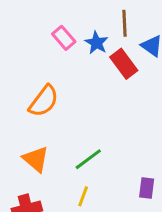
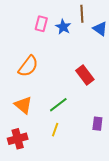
pink rectangle: (64, 38) -> (41, 24), turned 56
red rectangle: (124, 64) -> (85, 75), moved

